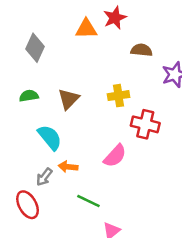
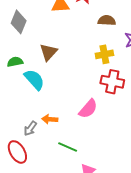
yellow cross: (118, 96) -> (104, 54), moved
brown triangle: (69, 99) -> (48, 52), moved
cyan semicircle: (50, 137) -> (34, 80), moved

